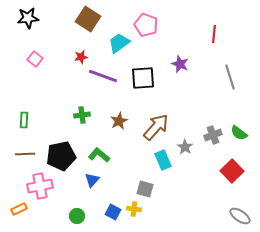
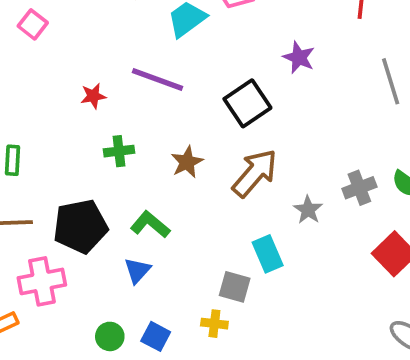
red star: (81, 57) -> (93, 96), moved
pink square: (35, 59) -> (33, 24), moved
black square: (143, 78) -> (247, 103), moved, turned -30
cyan rectangle: (163, 160) -> (268, 254), moved
blue square: (113, 212) -> (156, 336), moved

